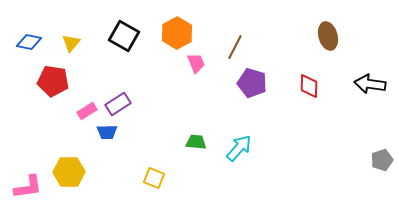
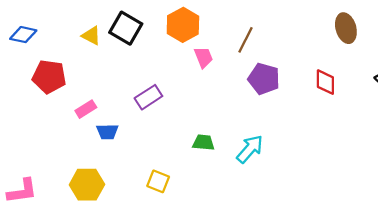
yellow triangle: (71, 43) -> (91, 36), moved, turned -42
purple rectangle: (118, 104) -> (148, 97), moved
yellow hexagon: (69, 172) -> (87, 185), moved

